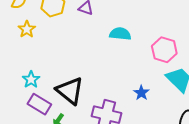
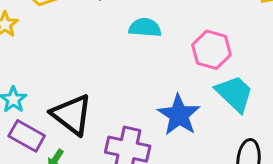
blue star: (141, 93) -> (179, 115), size x1.8

